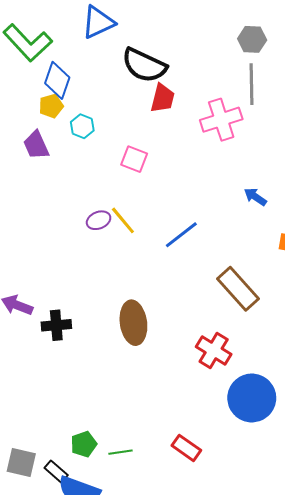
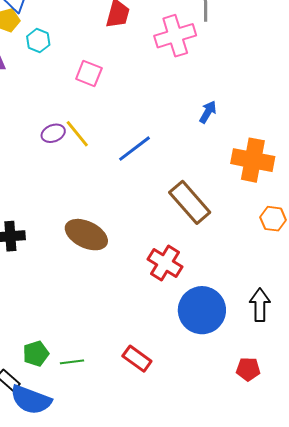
blue arrow: (255, 197) -> (208, 112), turned 85
brown ellipse: (133, 323) -> (86, 235), turned -57

